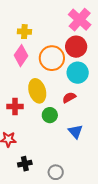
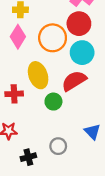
red semicircle: (69, 97) -> (74, 81), size x1.6
blue triangle: (75, 132) -> (92, 132), moved
gray circle: (56, 172) -> (58, 146), moved

